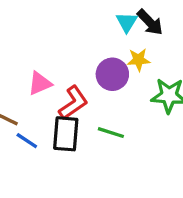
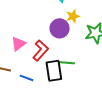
black rectangle: (66, 134) -> (54, 71), moved
blue line: (27, 141) -> (27, 78), moved

